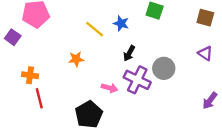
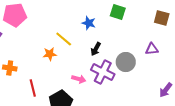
yellow line: (95, 29) -> (64, 39), moved
purple triangle: (205, 53) -> (152, 49), moved, turned -40
red line: (39, 98) -> (33, 88), moved

